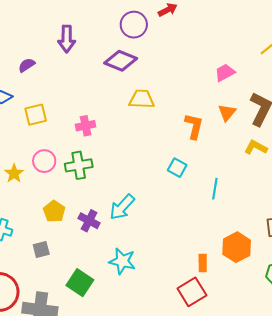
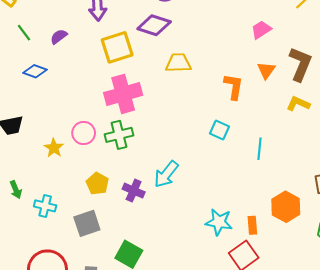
yellow square: (36, 115) -> (117, 47), moved, size x1.4
pink cross: (86, 126) -> (123, 94), size x1.8
gray square: (41, 250) -> (87, 223), size x1.5
cyan star: (122, 261) -> (219, 222), moved

